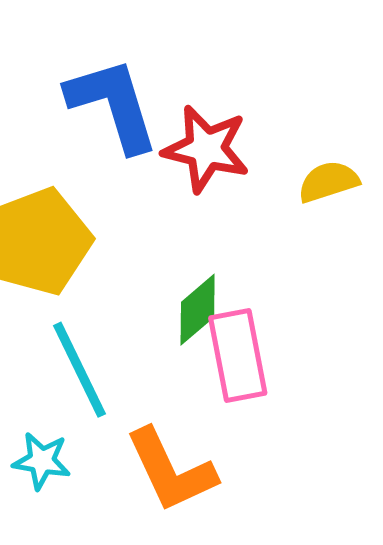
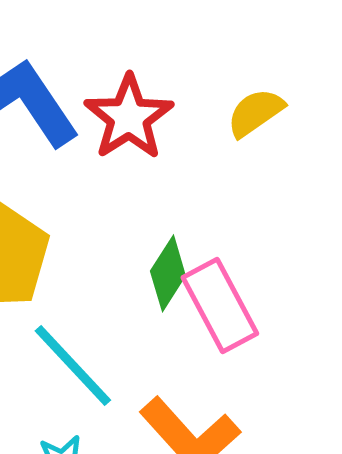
red star: (206, 149) -> (129, 117), turned -30

